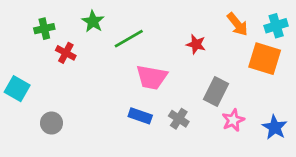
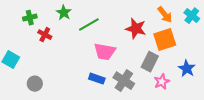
cyan cross: (276, 26) -> (192, 16), turned -35
red star: (196, 44) -> (136, 29), size x1.5
orange square: (265, 59) -> (165, 40), moved, turned -35
gray cross: (179, 119) -> (124, 81), size x1.5
blue star: (275, 127) -> (187, 69), moved

